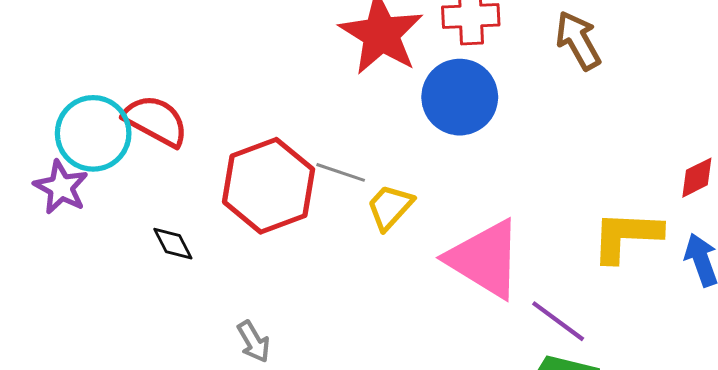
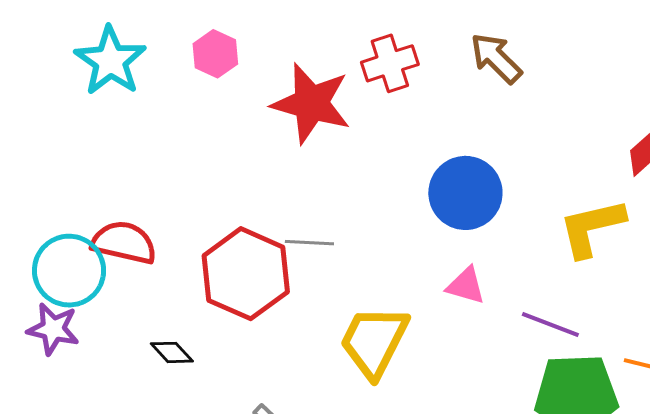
blue circle: (460, 97) -> (465, 193), moved
yellow trapezoid: (390, 207) -> (374, 341), moved, size x1.6
pink triangle: (485, 259) -> (466, 286), size x0.5

